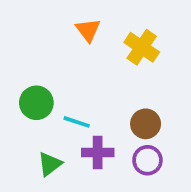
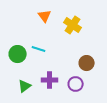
cyan line: (77, 122) -> (39, 49), moved
brown circle: (146, 124) -> (87, 63), moved

